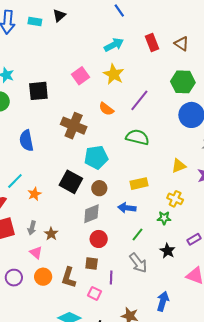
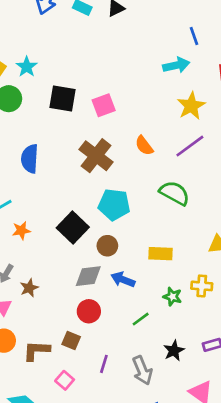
blue line: (119, 10) -> (194, 36), moved
yellow star: (114, 74) -> (191, 106), moved
pink square: (80, 76) -> (104, 105), moved
yellow cross: (175, 199) -> (202, 286), turned -35
blue arrow: (127, 208) -> (123, 280), moved
green star: (164, 218) -> (172, 297), moved
gray arrow: (138, 263) -> (142, 370), moved
brown L-shape: (69, 277) -> (36, 351), turned 60
purple line: (111, 277) -> (104, 364), moved

